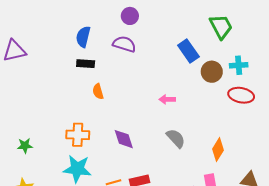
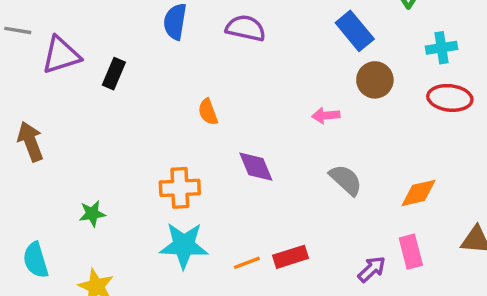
black rectangle: (86, 64) -> (114, 74), moved, turned -66
brown circle: (212, 72) -> (375, 80), moved
purple diamond: (124, 139) -> (256, 167), moved
orange diamond: (218, 150) -> (419, 193), turned 50

